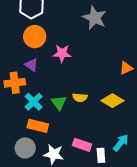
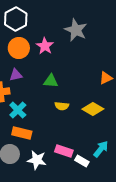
pink star: (62, 53) -> (45, 46), moved, turned 30
purple triangle: (32, 65) -> (16, 75), turned -48
green triangle: (59, 103) -> (51, 81), moved, turned -49
white rectangle: (101, 155) -> (82, 161), turned -56

